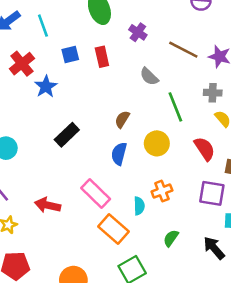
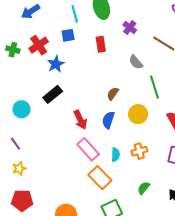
cyan line: (43, 26) -> (75, 14), moved
blue square: (70, 55) -> (68, 35), moved
black rectangle: (67, 135) -> (53, 94), moved
red arrow: (48, 205) -> (80, 120), moved, turned -132
cyan semicircle: (139, 206) -> (115, 155), moved

